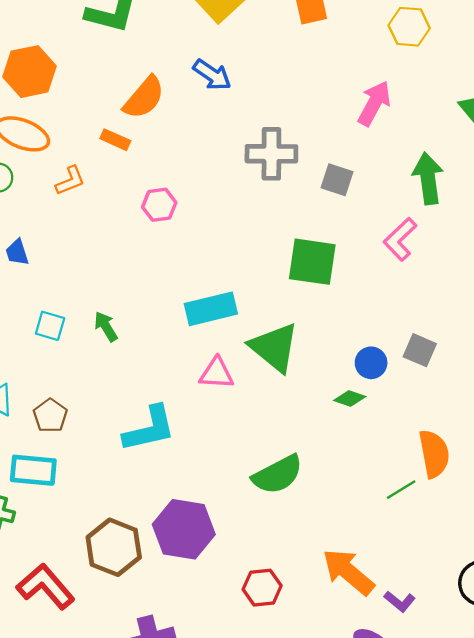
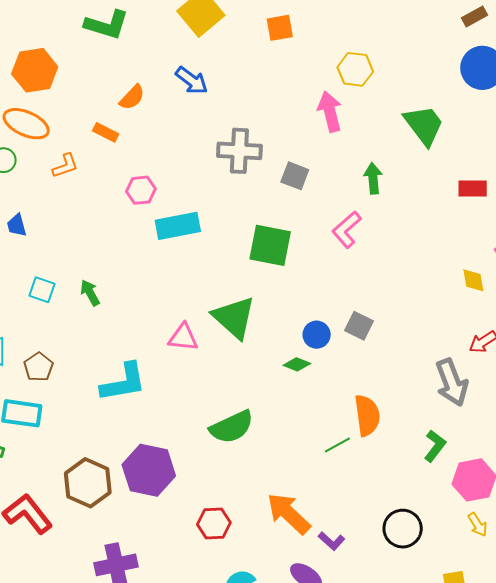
yellow hexagon: (409, 27) -> (355, 69), moved
orange semicircle: (144, 98) -> (132, 97), size x0.7
pink arrow: (374, 103) -> (330, 112), turned -45
green arrow: (428, 178) -> (373, 178), size x0.7
cyan rectangle: (211, 309) -> (178, 226), moved

